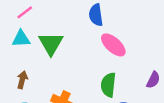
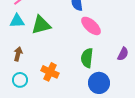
green triangle: (51, 44) -> (41, 25), turned 45

